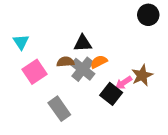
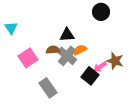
black circle: (148, 15) -> (101, 12), moved
cyan triangle: (21, 42) -> (11, 28), moved
brown star: (142, 75) -> (115, 61), turned -30

